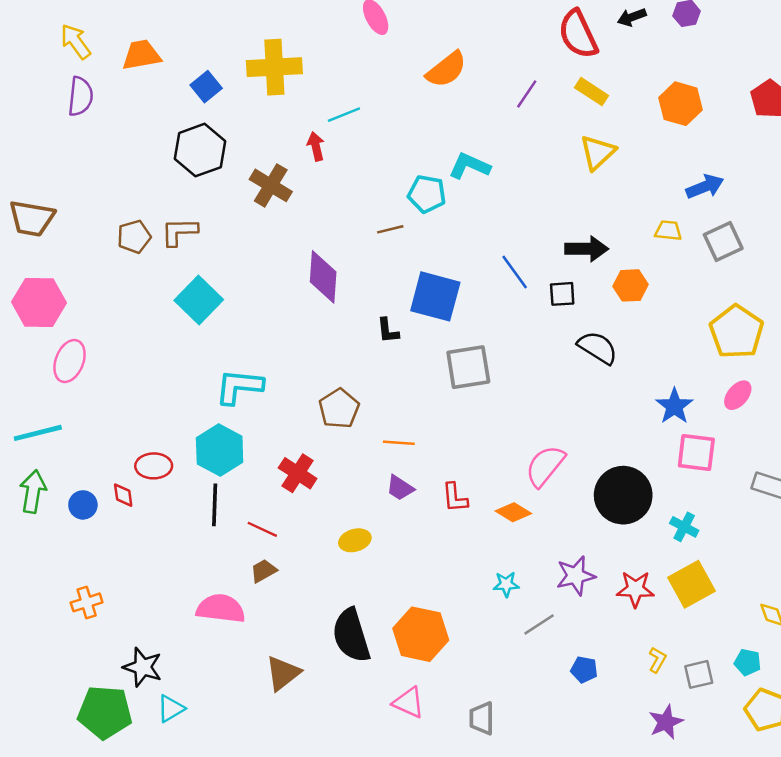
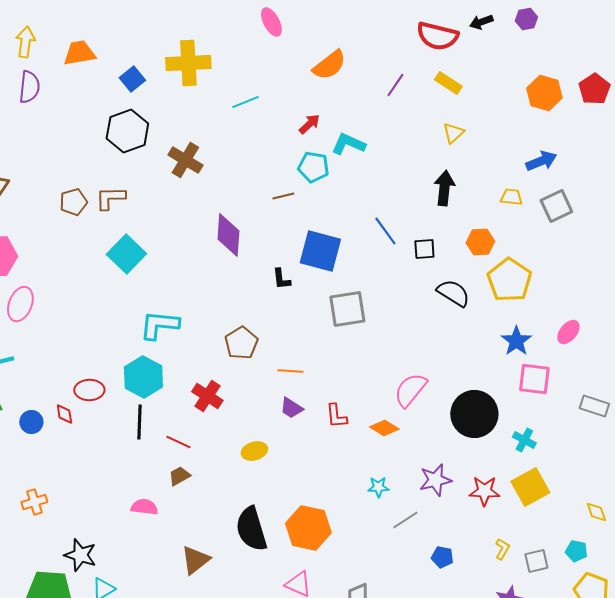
red semicircle: (578, 34) -> (437, 36), turned -51
yellow arrow: (76, 42) -> (25, 42), turned 44
orange hexagon: (680, 104) -> (544, 93), moved
red arrow: (316, 146) -> (309, 124), moved, turned 60
yellow triangle: (598, 152) -> (453, 133), size x0.7
black arrow: (587, 249) -> (444, 188), moved, turned -84
yellow pentagon: (737, 332) -> (509, 280), moved
pink semicircle: (221, 609) -> (144, 507), size x0.7

